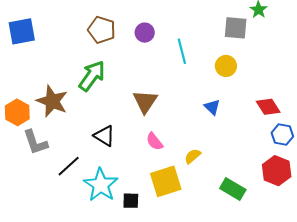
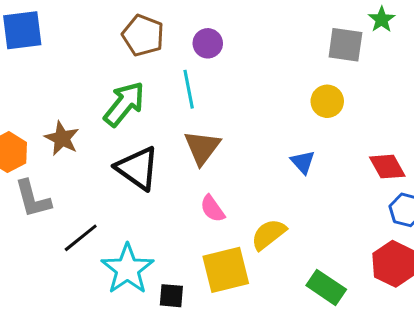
cyan line: (182, 51) -> (189, 89), moved
brown star: (52, 101) -> (62, 138), size x0.7
black triangle: (104, 136) -> (137, 168), moved, size x1.4
yellow semicircle: (193, 156) -> (269, 234), size x1.4

